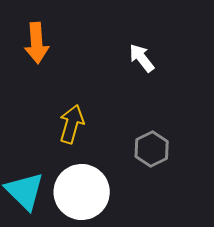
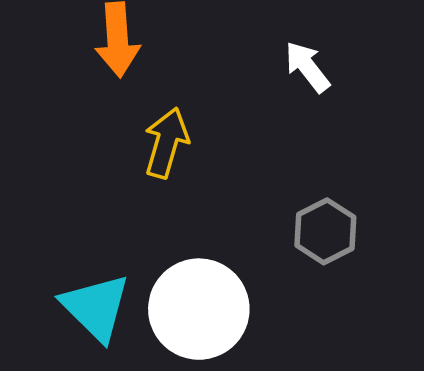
yellow arrow: (72, 124) -> (166, 143), moved

